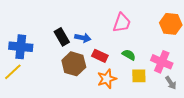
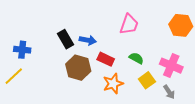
blue cross: (21, 47) -> (22, 50), size x0.7
yellow square: (139, 76) -> (147, 80), turned -35
gray arrow: (171, 83) -> (169, 92), moved

